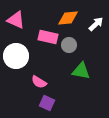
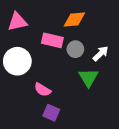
pink triangle: (16, 20) -> (17, 22), turned -36
white arrow: (96, 24) -> (101, 54), moved
green triangle: (81, 71) -> (89, 78), turned 48

